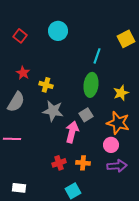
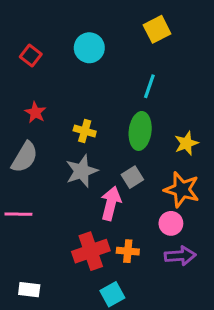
yellow square: (126, 39) -> (157, 29), moved
yellow cross: (46, 85) -> (85, 131), moved
gray star: (53, 111) -> (82, 171), turned -30
red cross: (59, 163) -> (91, 251), size x1.6

